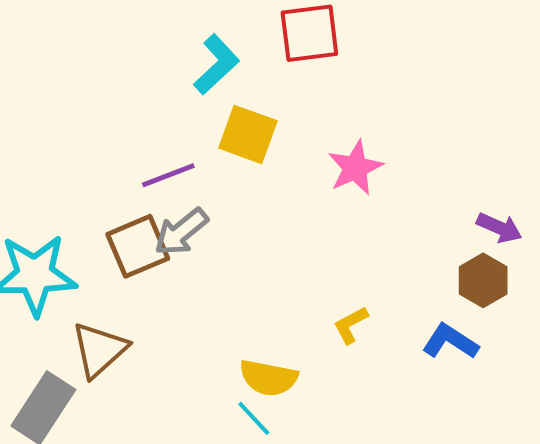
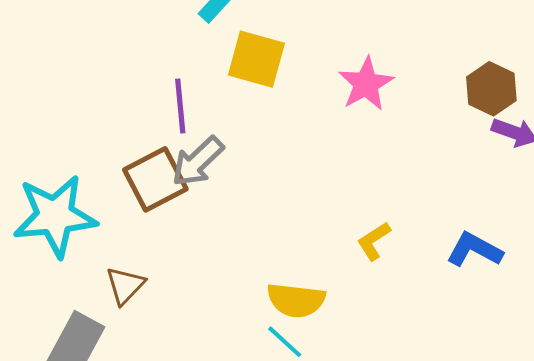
purple line: (168, 175) -> (180, 106), turned -70
brown hexagon: (483, 280) -> (491, 89), moved
brown triangle: (99, 350) -> (125, 285), size x0.7

